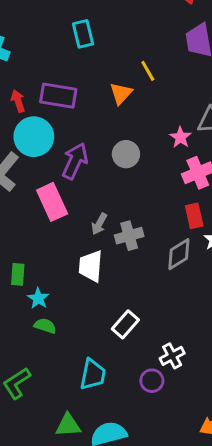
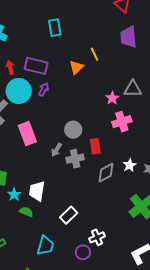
gray circle: (126, 154) -> (73, 130), moved
purple arrow: (75, 161) -> (44, 89), moved, size x0.6
red rectangle: (194, 216) -> (95, 146), moved
white trapezoid: (91, 266) -> (37, 191), moved
green semicircle: (45, 326) -> (26, 212), moved

